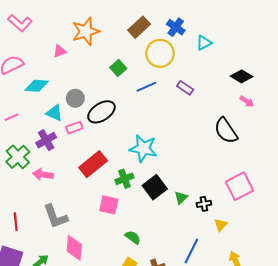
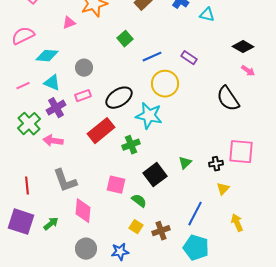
cyan triangle: (204, 43) -> (207, 15), turned 42
yellow circle: (160, 53) -> (165, 84), moved
black ellipse: (101, 112) -> (119, 98), moved
cyan triangle: (54, 113) -> (52, 83), moved
pink square: (239, 186) -> (241, 152), turned 32
black square: (155, 187) -> (155, 175), moved
black cross: (204, 204) -> (216, 164), moved
pink square: (109, 205) -> (116, 185), moved

